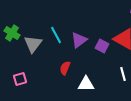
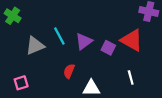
green cross: (12, 33) -> (13, 16), moved
gray triangle: (33, 44) -> (35, 46), turned 30

